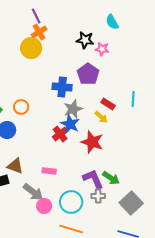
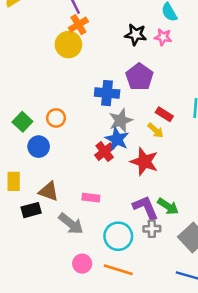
pink star: (102, 49) -> (163, 37), moved
pink circle: (44, 206) -> (82, 264), moved

